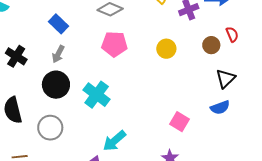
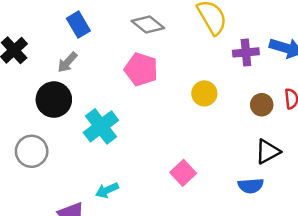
pink square: (180, 122) -> (183, 173), moved
cyan arrow: (114, 141) -> (107, 190), size x0.7

